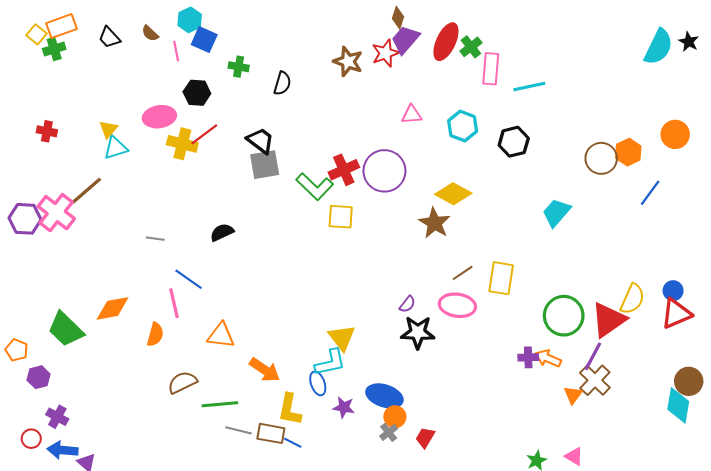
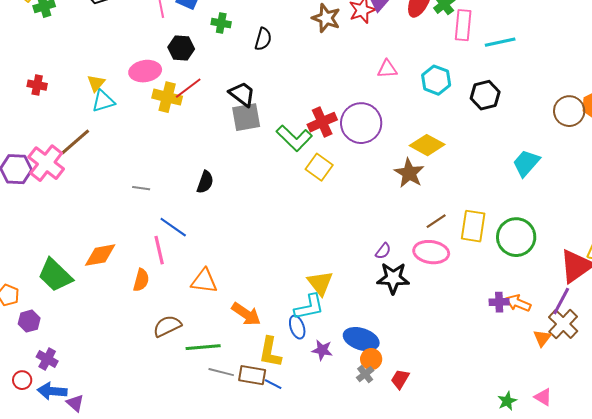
yellow square: (341, 217) -> (319, 167), turned 32
black semicircle: (222, 232) -> (205, 182), turned 135
green circle: (564, 316) -> (516, 237), moved

